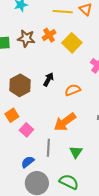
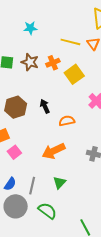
black arrow: (48, 79) -> (45, 106), turned -64
gray line: (48, 148) -> (32, 186), moved
blue semicircle: (28, 162) -> (10, 184), turned 152

